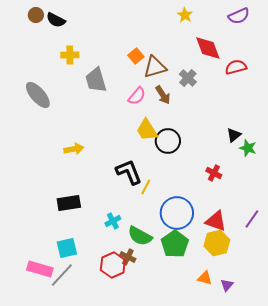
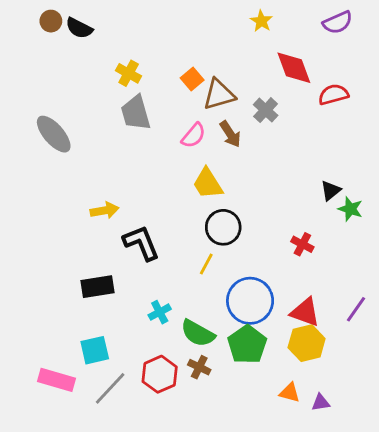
yellow cross: (70, 55) -> (129, 73), moved, turned 30
black circle: (168, 141) -> (223, 227), moved
black L-shape: (129, 172) -> (141, 243), moved
brown cross: (128, 257) -> (199, 367), moved
gray line: (62, 275) -> (110, 388), moved
purple triangle: (227, 285) -> (321, 402), turned 40

